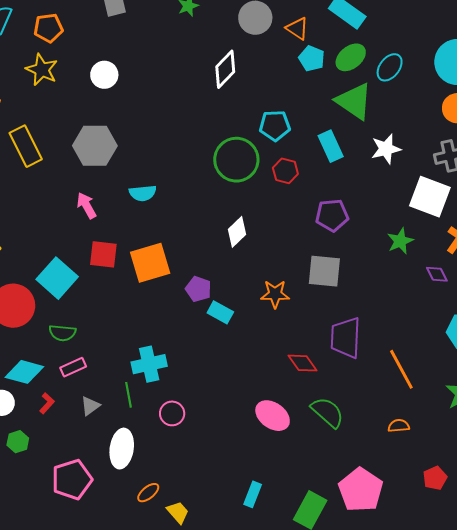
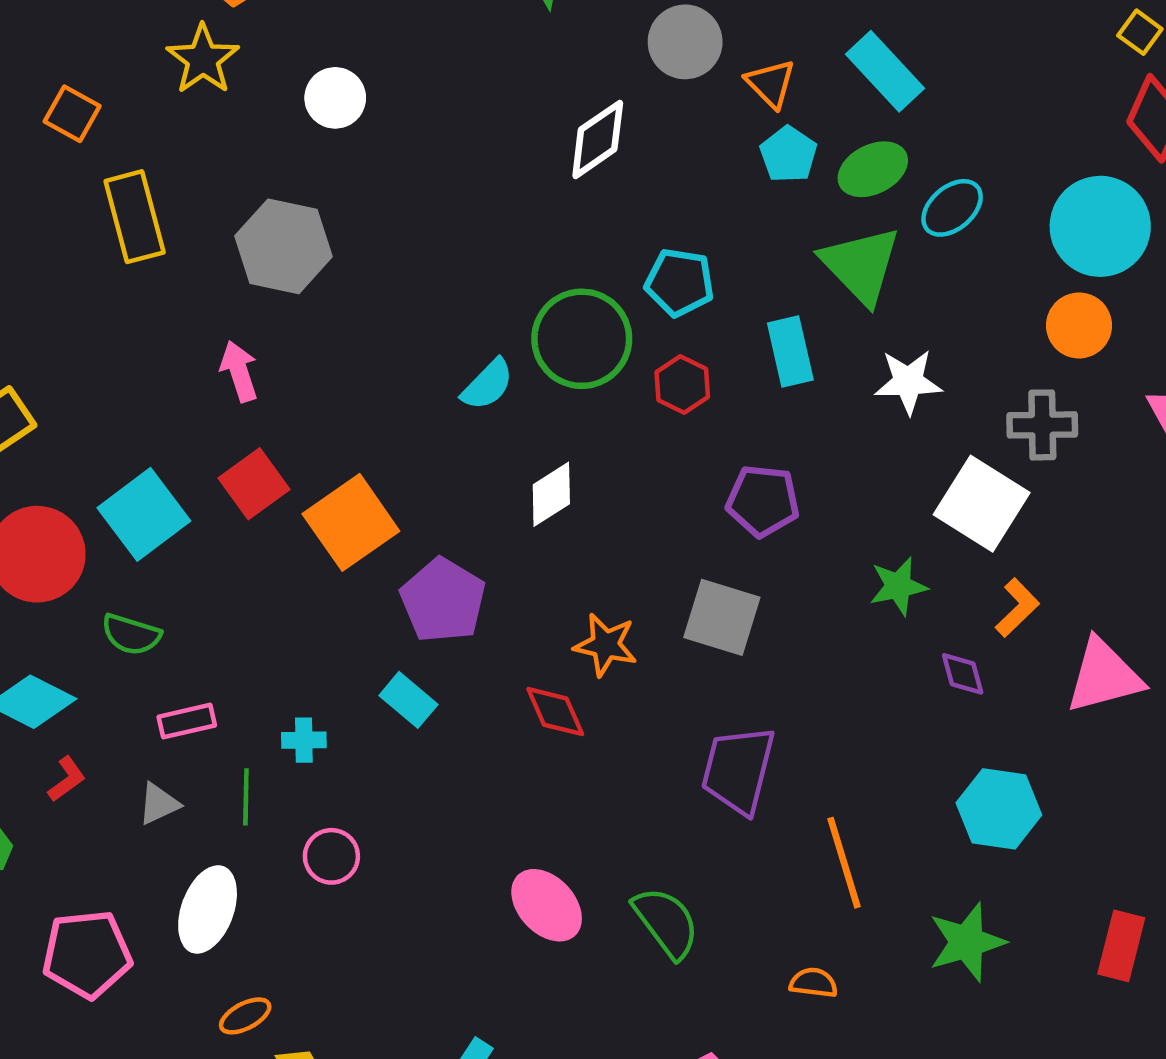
cyan semicircle: (143, 193) -> (488, 385), moved, turned -52
red square: (103, 254) -> (254, 484), turned 36
orange square: (150, 263) -> (351, 522), turned -30
purple pentagon: (198, 289) -> (443, 600), size x1.5
cyan rectangle: (220, 312) -> (408, 700), moved
red diamond: (303, 363) -> (555, 712), moved
cyan cross: (149, 364) -> (304, 740), size x0.6
pink rectangle: (73, 367) -> (187, 721), moved

